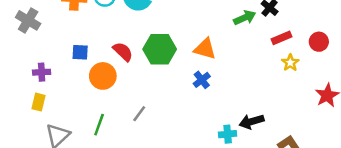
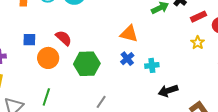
red rectangle: (282, 38) -> (198, 17), moved
green hexagon: (160, 49) -> (87, 64), moved
gray line: (139, 114) -> (101, 102), moved
cyan cross: (228, 134) -> (152, 65), moved

